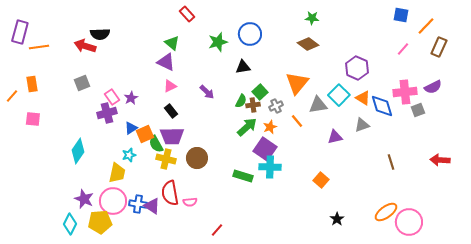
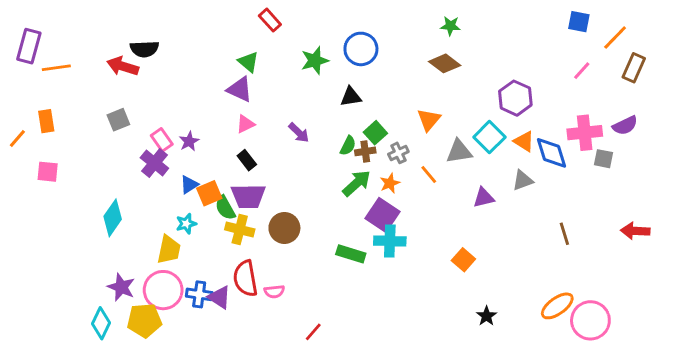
orange triangle: (297, 83) -> (429, 120), size x0.7
gray square: (418, 110) -> (603, 159), turned 32
purple cross: (107, 113) -> (154, 163), turned -36

